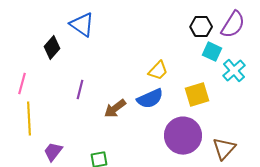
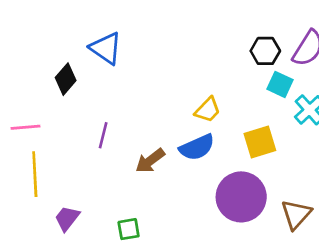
pink line: (22, 84) -> (25, 127), turned 70

